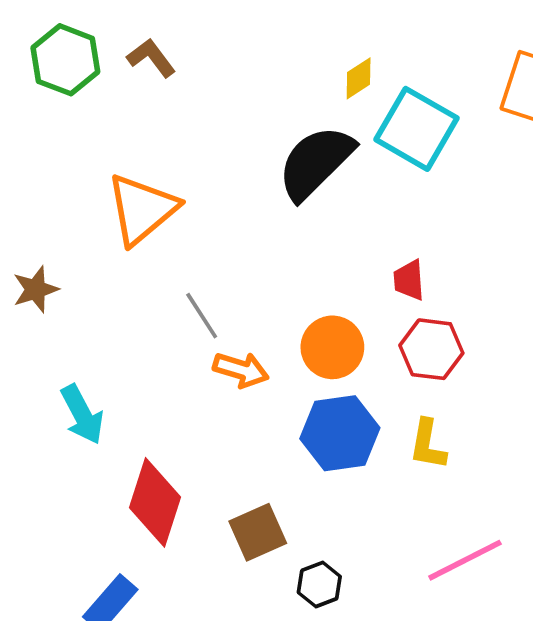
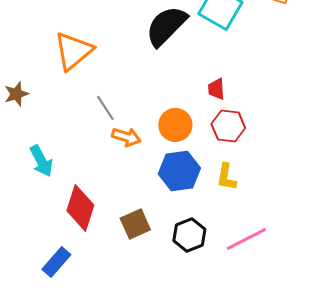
black hexagon: (319, 585) -> (189, 235), moved, size x1.4

